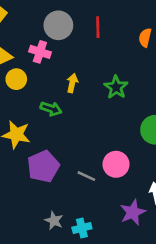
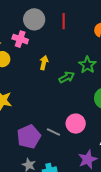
green star: (116, 87) -> (87, 65), moved
green arrow: (51, 109) -> (67, 77), moved, turned -49
purple pentagon: (43, 166) -> (29, 137), moved

